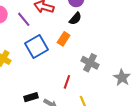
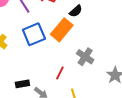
orange rectangle: (64, 39) -> (62, 30), size x1.6

